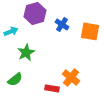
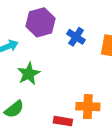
orange cross: (71, 77) -> (88, 107), turned -36

